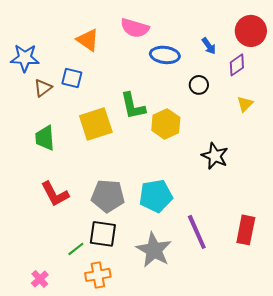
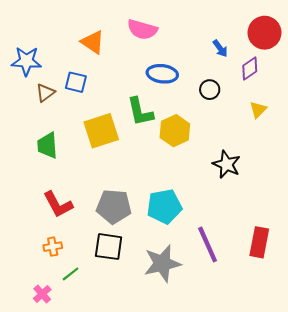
blue ellipse: (165, 55) -> (162, 74), moved
green line: (76, 249) -> (71, 274), moved
gray star: (154, 250) -> (162, 263), turned 30
orange cross: (98, 275) -> (53, 247), moved, size x0.7

